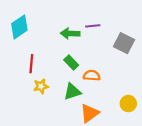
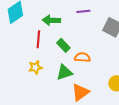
green arrow: (70, 33) -> (51, 20), moved
red line: (31, 64) -> (38, 39), moved

